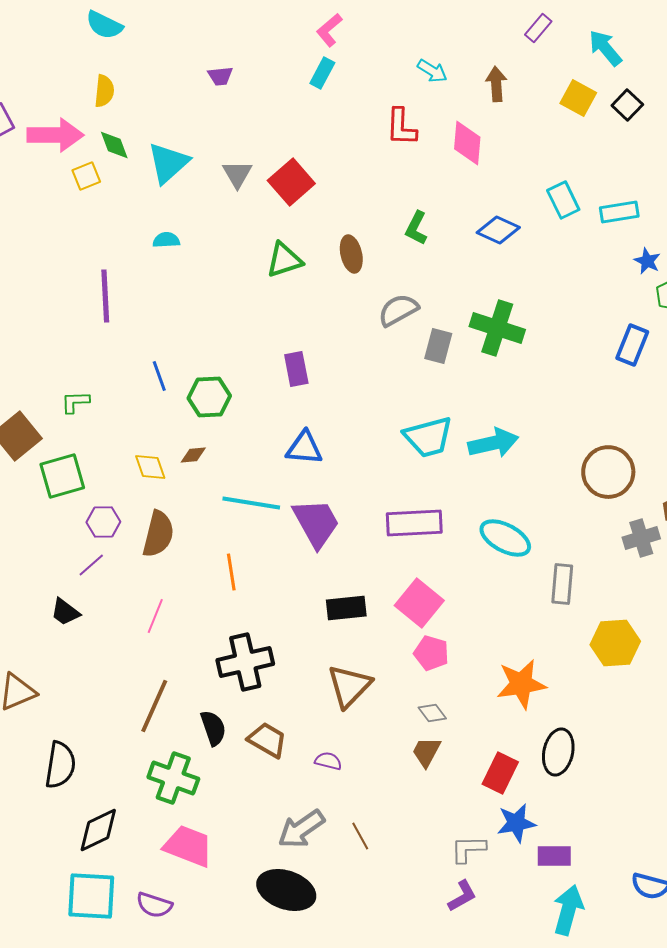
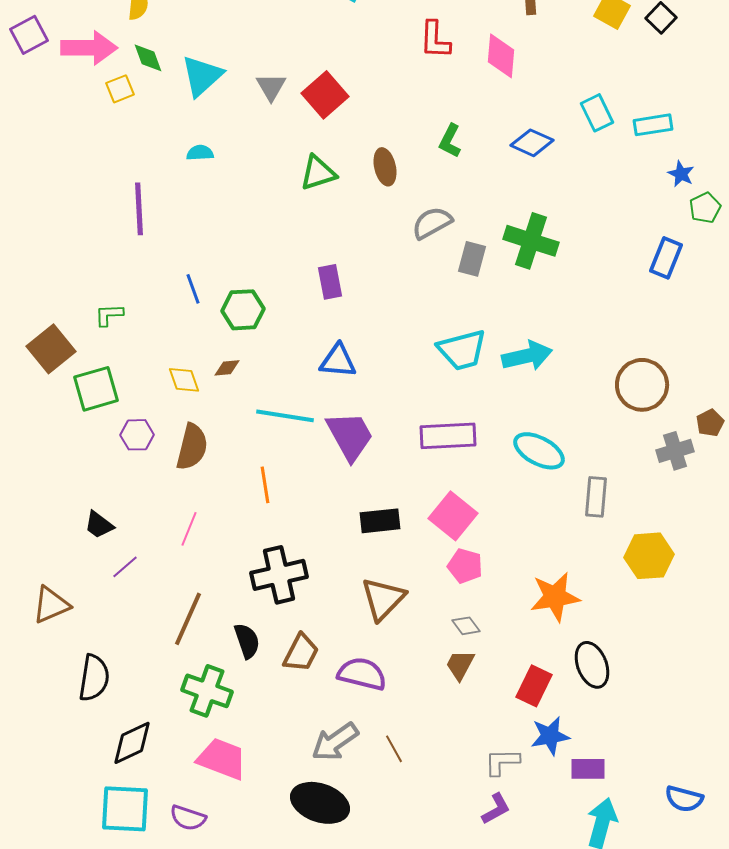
purple line: (91, 565) -> (125, 567), moved
brown trapezoid: (267, 740) -> (301, 653), turned 87
black ellipse: (558, 752) -> (592, 665), turned -33
purple semicircle: (328, 761) -> (362, 674), size x1.8

